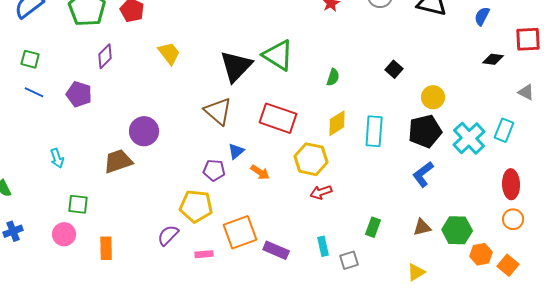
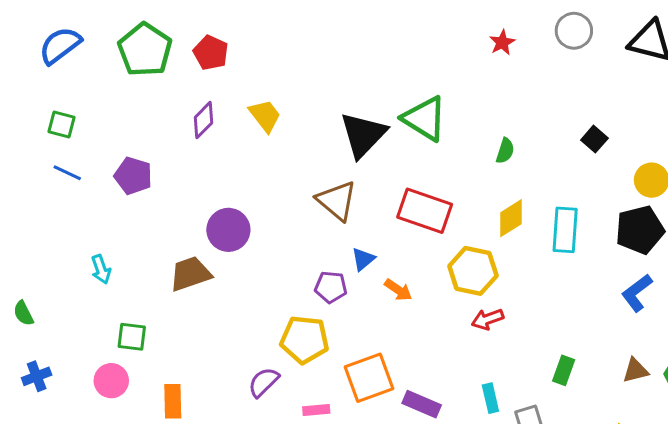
purple diamond: (105, 56) -> (204, 120), moved

